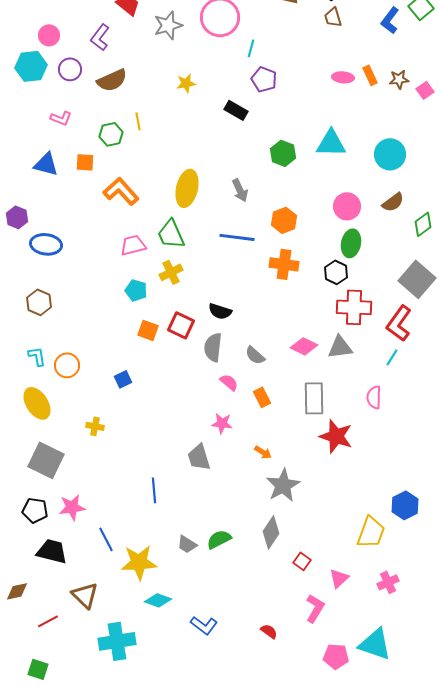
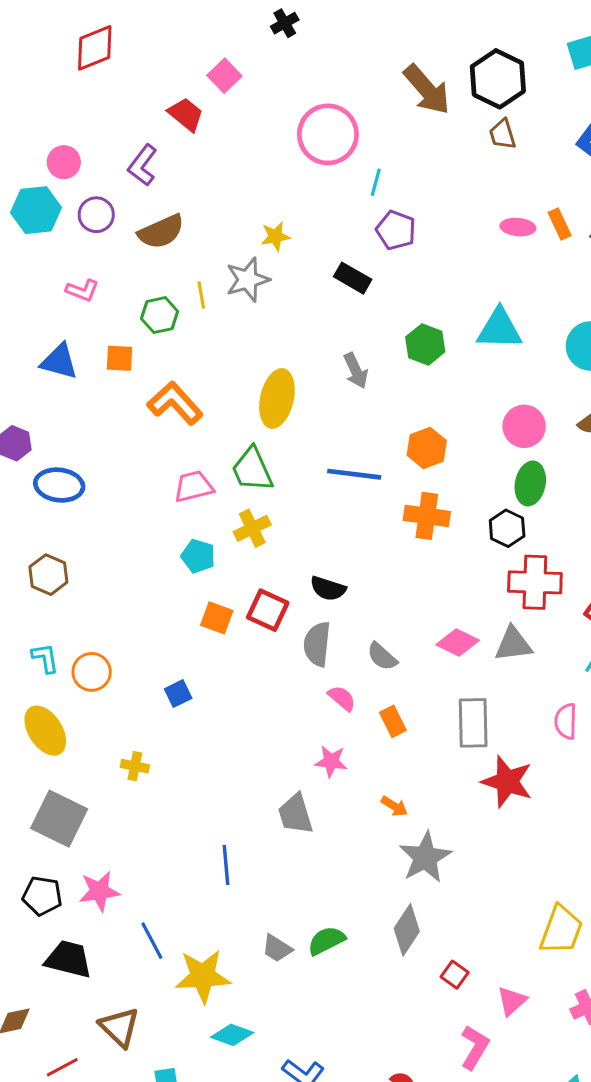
gray star: (168, 25) -> (248, 280), moved
gray arrow: (240, 190) -> (356, 371), moved

